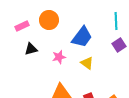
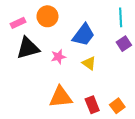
black triangle: (31, 49) -> (28, 48), size x1.6

